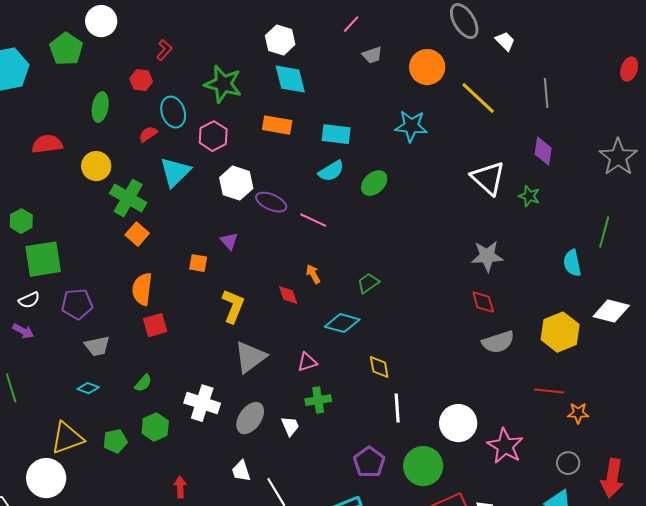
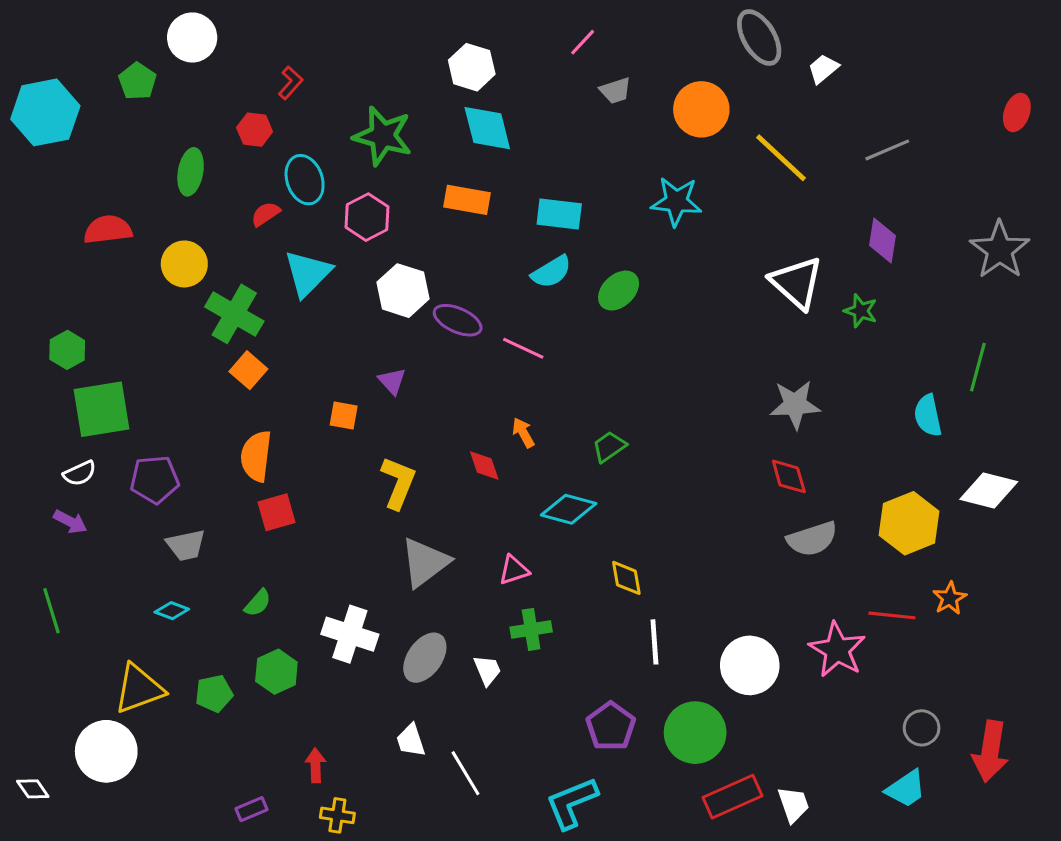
white trapezoid: (505, 41) -> (823, 69), turned -85
green pentagon: (66, 49) -> (137, 81), size x0.7
gray line: (546, 93) -> (887, 150), turned 72
orange star: (578, 413) -> (950, 598), moved, turned -30
pink star: (505, 446) -> (837, 650), moved

